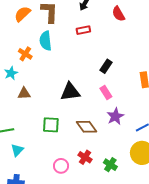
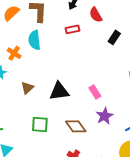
red semicircle: (118, 14) -> (96, 15), moved
black rectangle: (106, 66) -> (114, 37), moved
brown triangle: (24, 93) -> (27, 88), moved, turned -40

